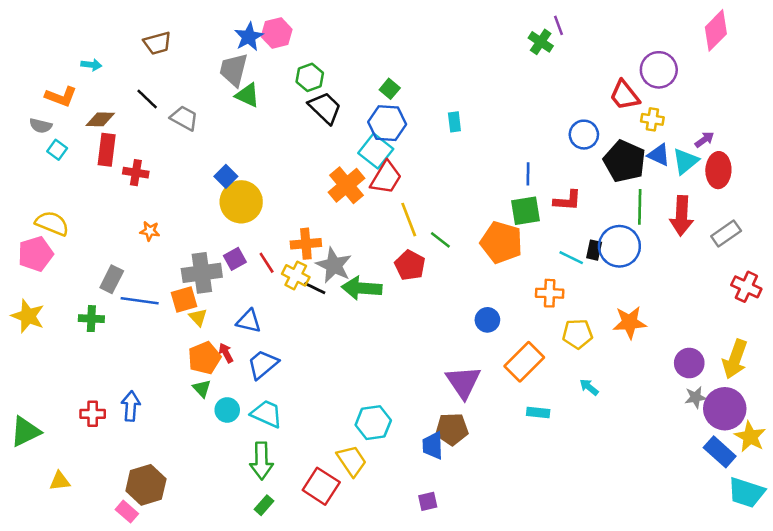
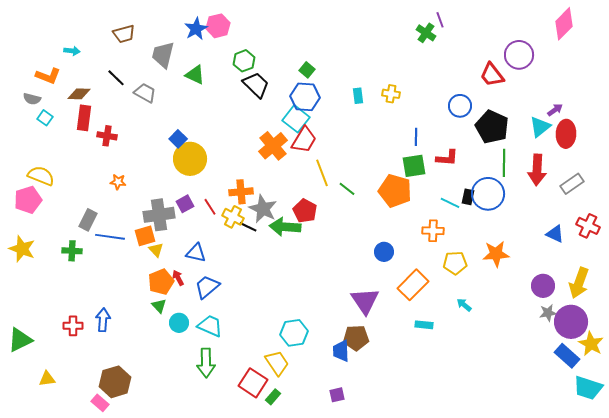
gray trapezoid: (234, 70) -> (163, 55), moved
yellow cross: (652, 119) -> (391, 94), moved
blue triangle: (659, 155) -> (555, 234), moved
red pentagon: (410, 265) -> (305, 211), moved
green rectangle: (264, 505) -> (273, 397), moved

